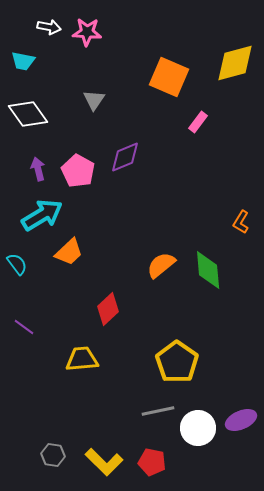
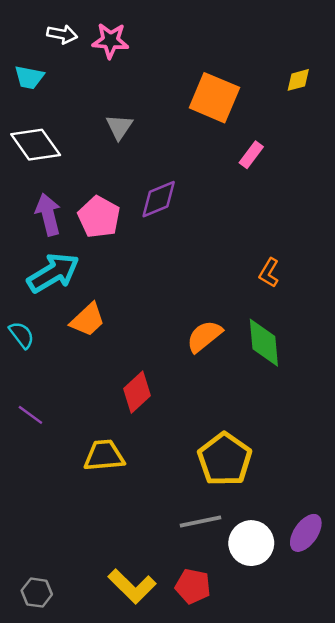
yellow diamond: (235, 63) -> (298, 80), size x0.5
purple arrow: (38, 169) -> (48, 214), size x1.4
orange L-shape: (241, 222) -> (269, 273), moved
purple ellipse: (241, 420) -> (306, 533), turned -32
gray hexagon: (53, 455) -> (37, 593), moved

